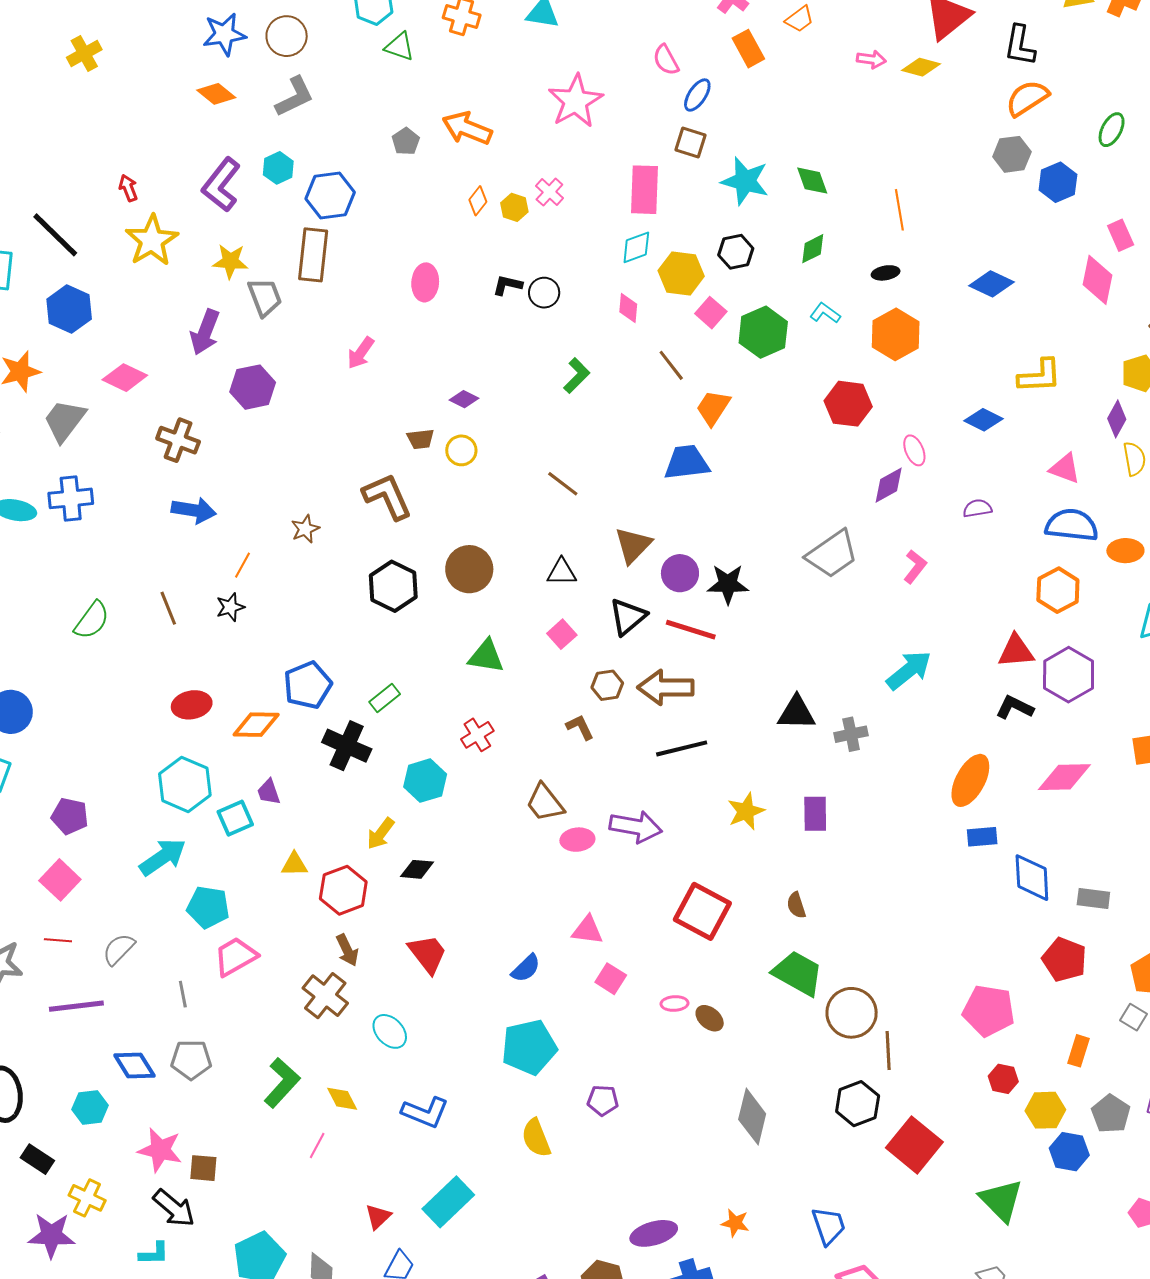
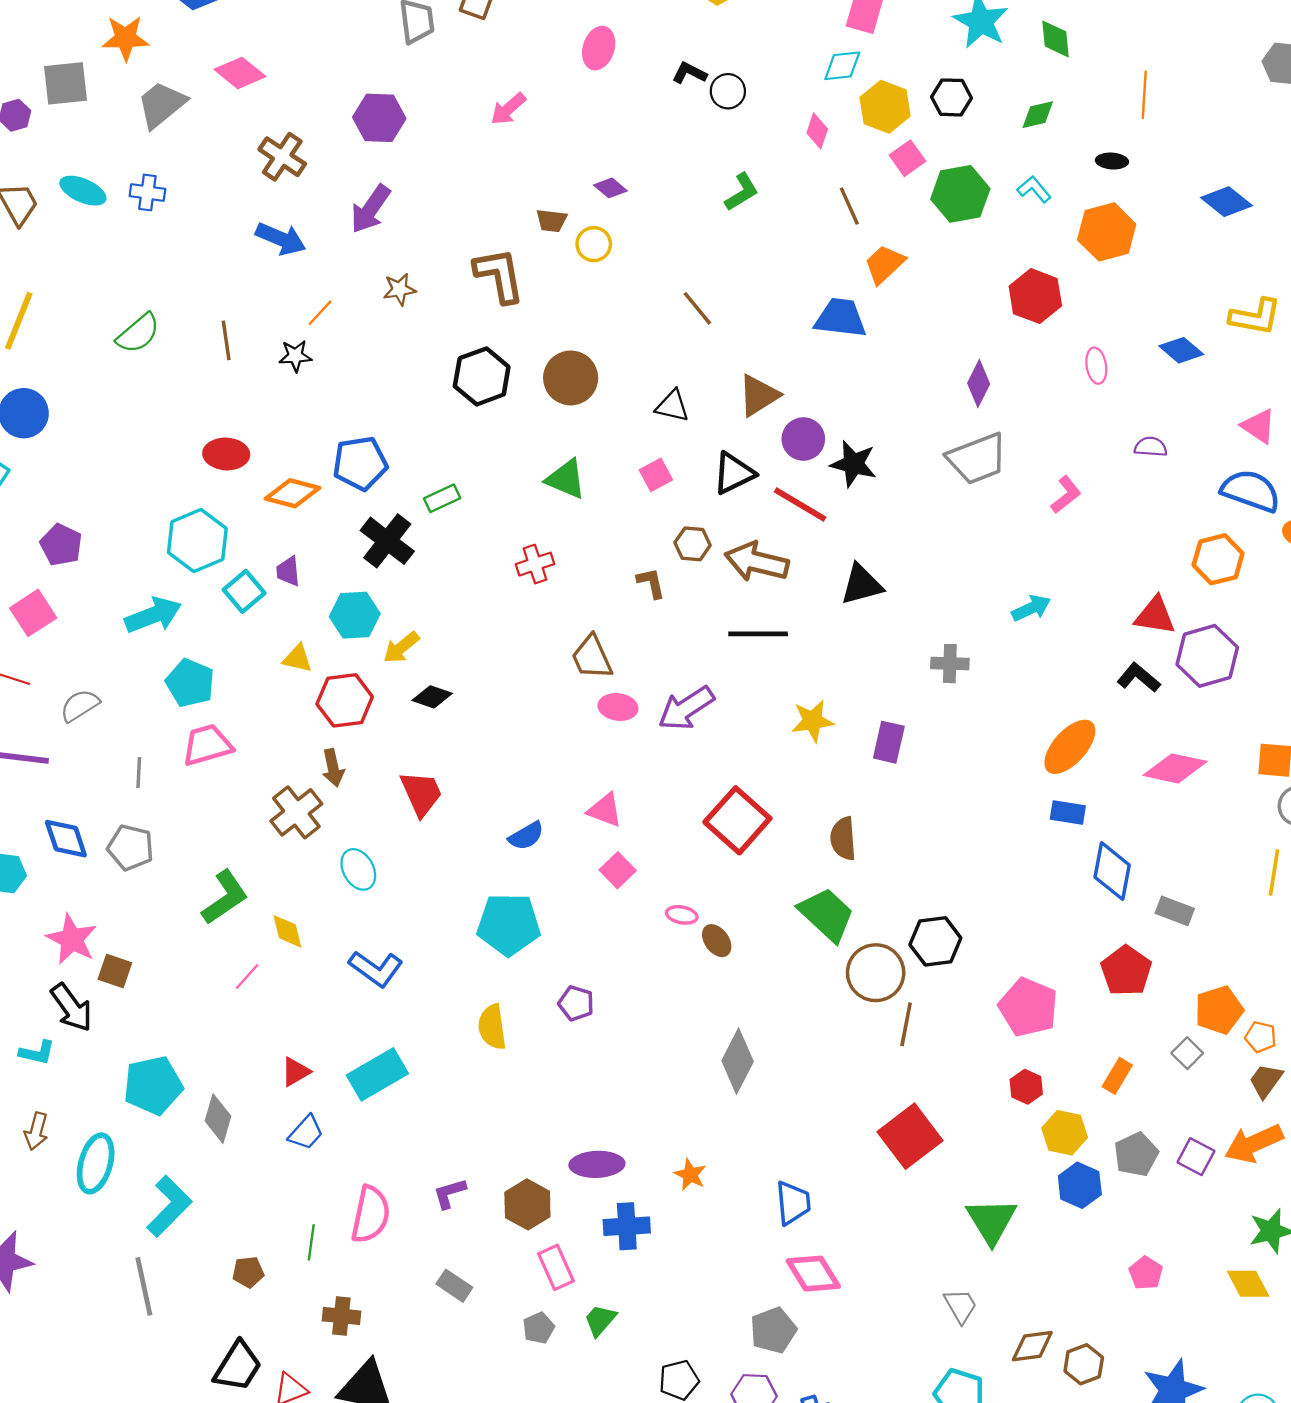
purple arrow: (205, 332) -> (370, 209), moved
purple diamond: (889, 485) -> (979, 384), moved, turned -48
blue cross: (71, 498) -> (147, 192), size x0.7
cyan arrow: (909, 670) -> (1031, 608), size x0.7
black triangle: (797, 713) -> (862, 585), moved, turned -30
cyan hexagon: (425, 781) -> (355, 615), moved
cyan square: (235, 818) -> (244, 591), turned -30
purple arrow: (636, 827) -> (686, 708), turned 123
brown semicircle: (796, 905) -> (843, 839), size x1.4
black hexagon: (858, 1104) -> (935, 941), moved

